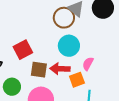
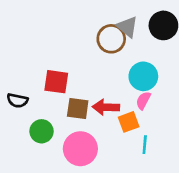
cyan circle: (69, 46) -> (143, 76), moved
red square: (23, 50) -> (56, 82), turned 36

